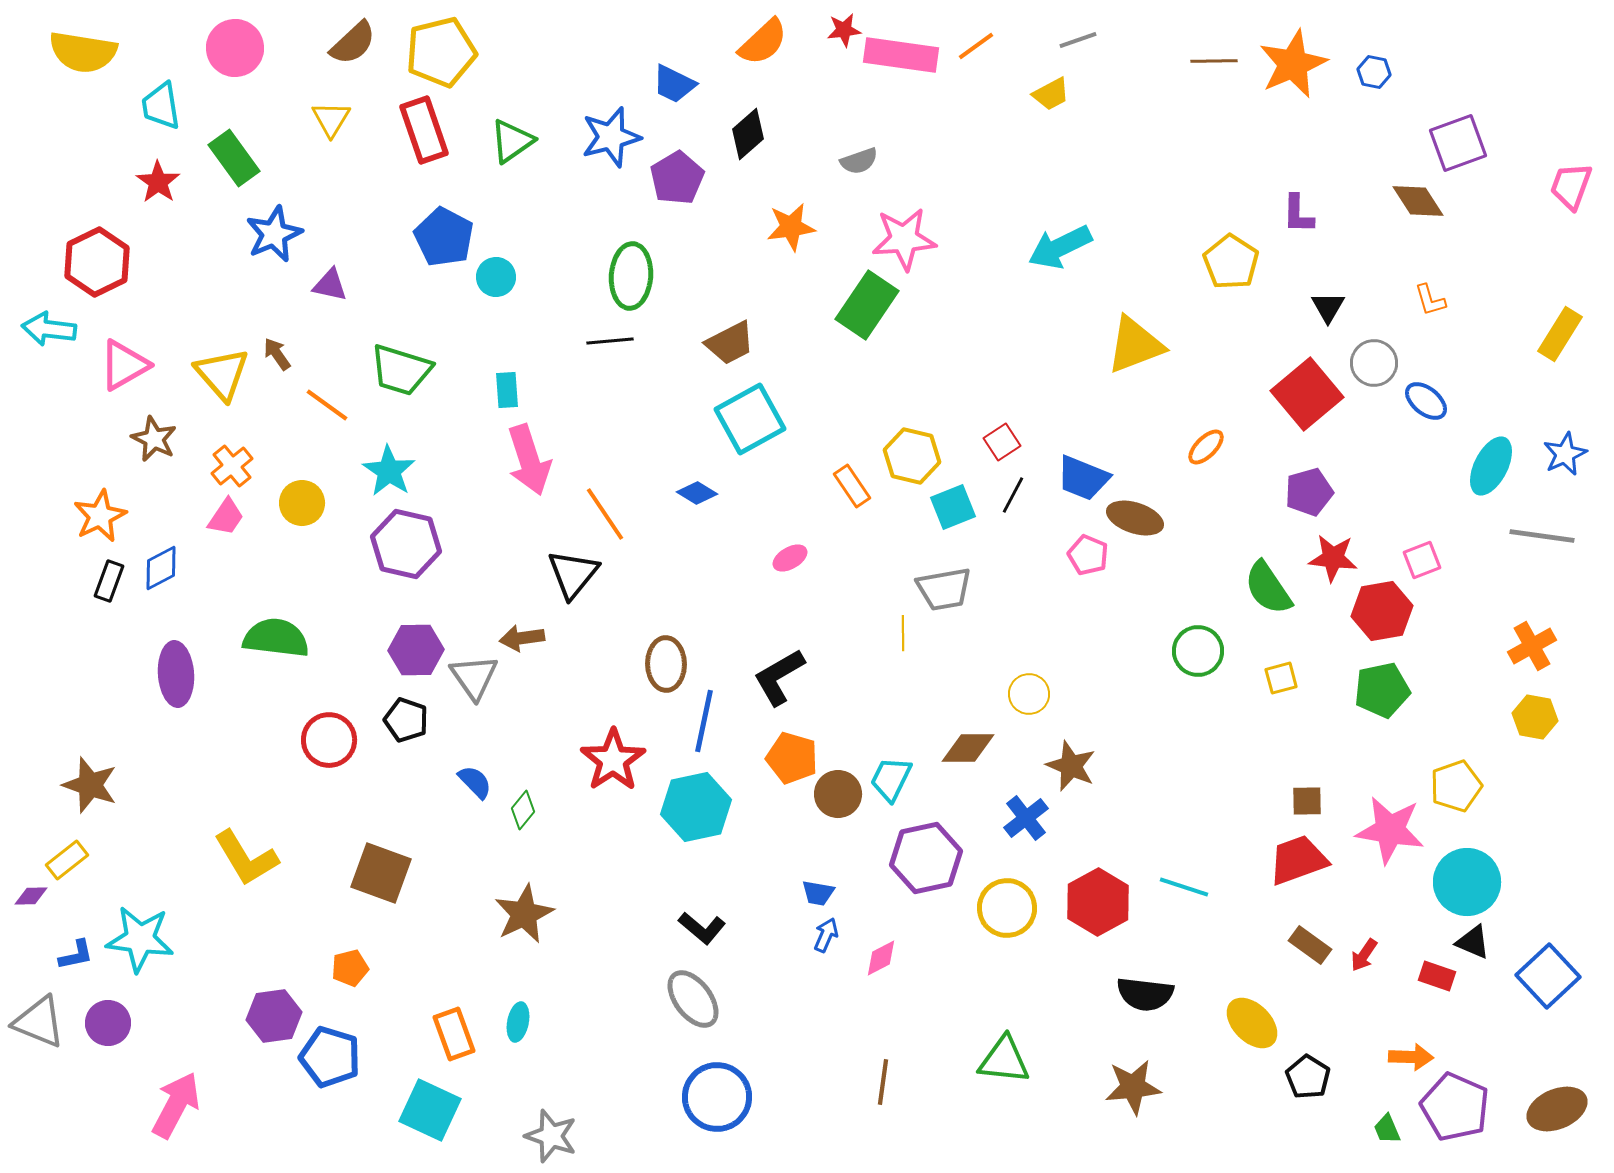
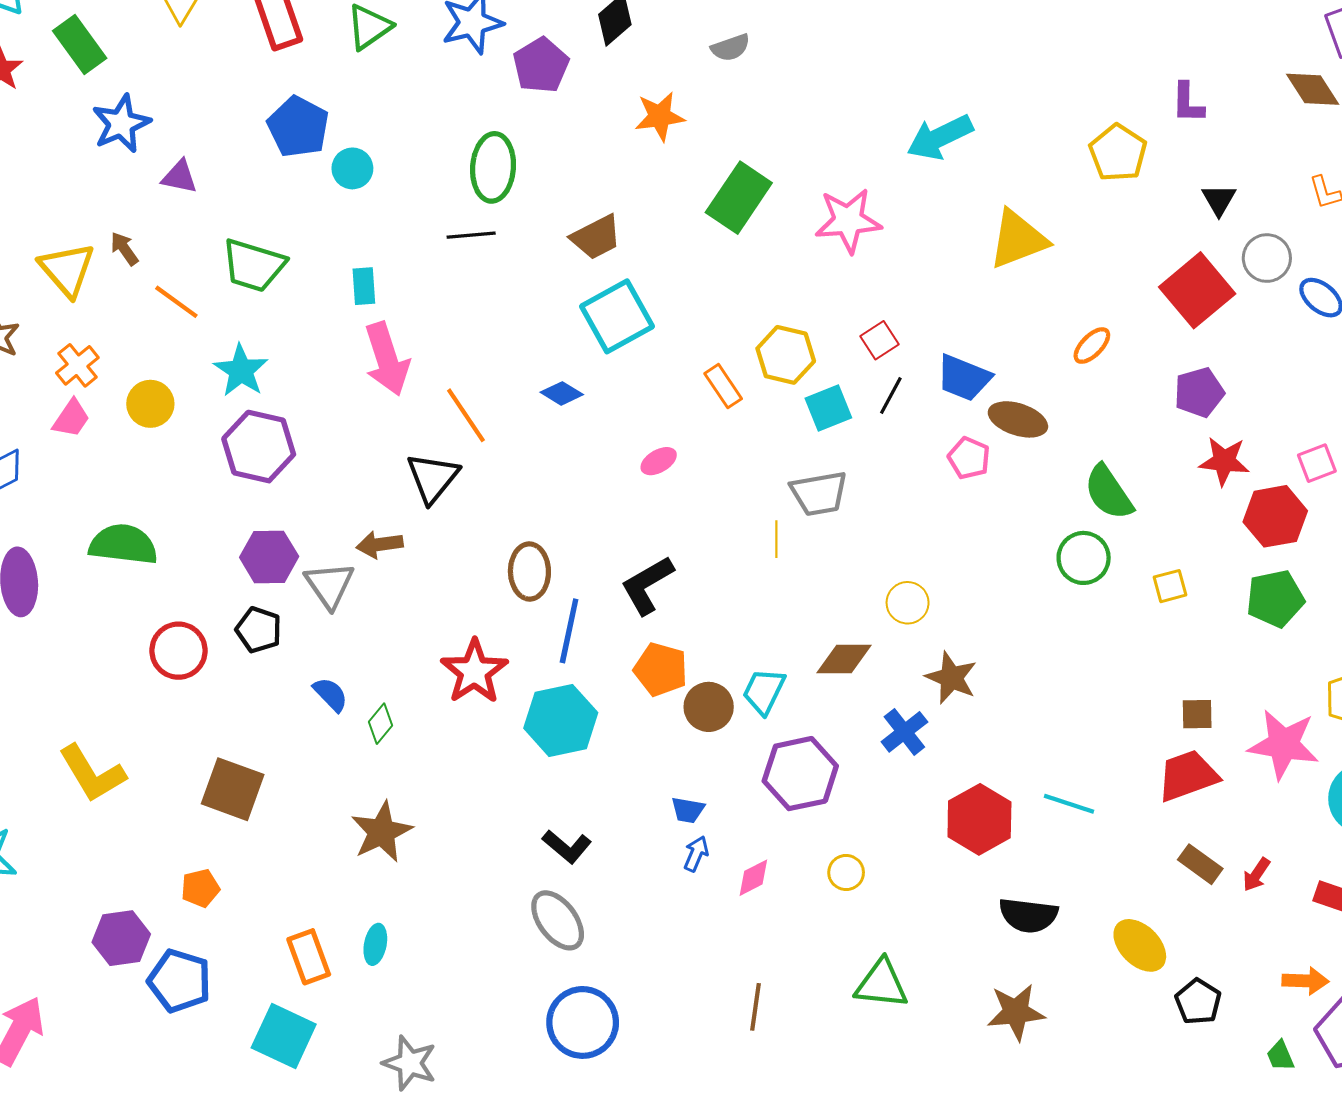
pink star: (904, 239) -> (848, 221), moved
green semicircle: (1268, 588) -> (1109, 492), moved
yellow circle: (1007, 908) -> (846, 873), moved, size x0.6

